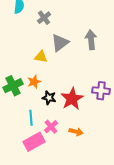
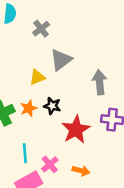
gray arrow: (91, 40) -> (100, 82), moved
yellow triangle: (41, 57) -> (37, 77), turned -32
black star: (49, 98) -> (52, 106), moved

